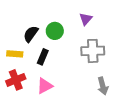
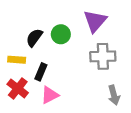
purple triangle: (86, 19) -> (95, 21), size x1.6
black rectangle: (43, 57) -> (41, 72), moved
red cross: (16, 80) -> (18, 88), turned -30

